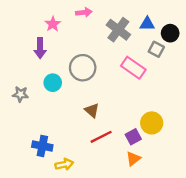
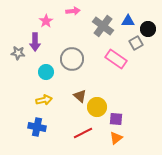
gray square: (156, 49) -> (136, 43), turned 32
gray star: (20, 94) -> (18, 53), moved
yellow circle: (152, 123) -> (97, 107), moved
red line: (101, 137) -> (83, 133), moved
purple square: (133, 137) -> (116, 119), turned 32
yellow arrow: (64, 164) -> (44, 100), moved

